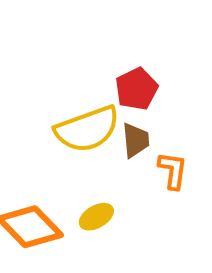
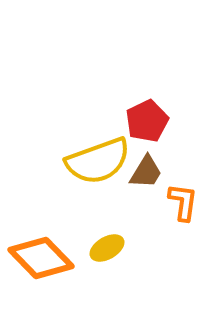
brown trapezoid: (136, 140) -> (146, 172), turned 36

